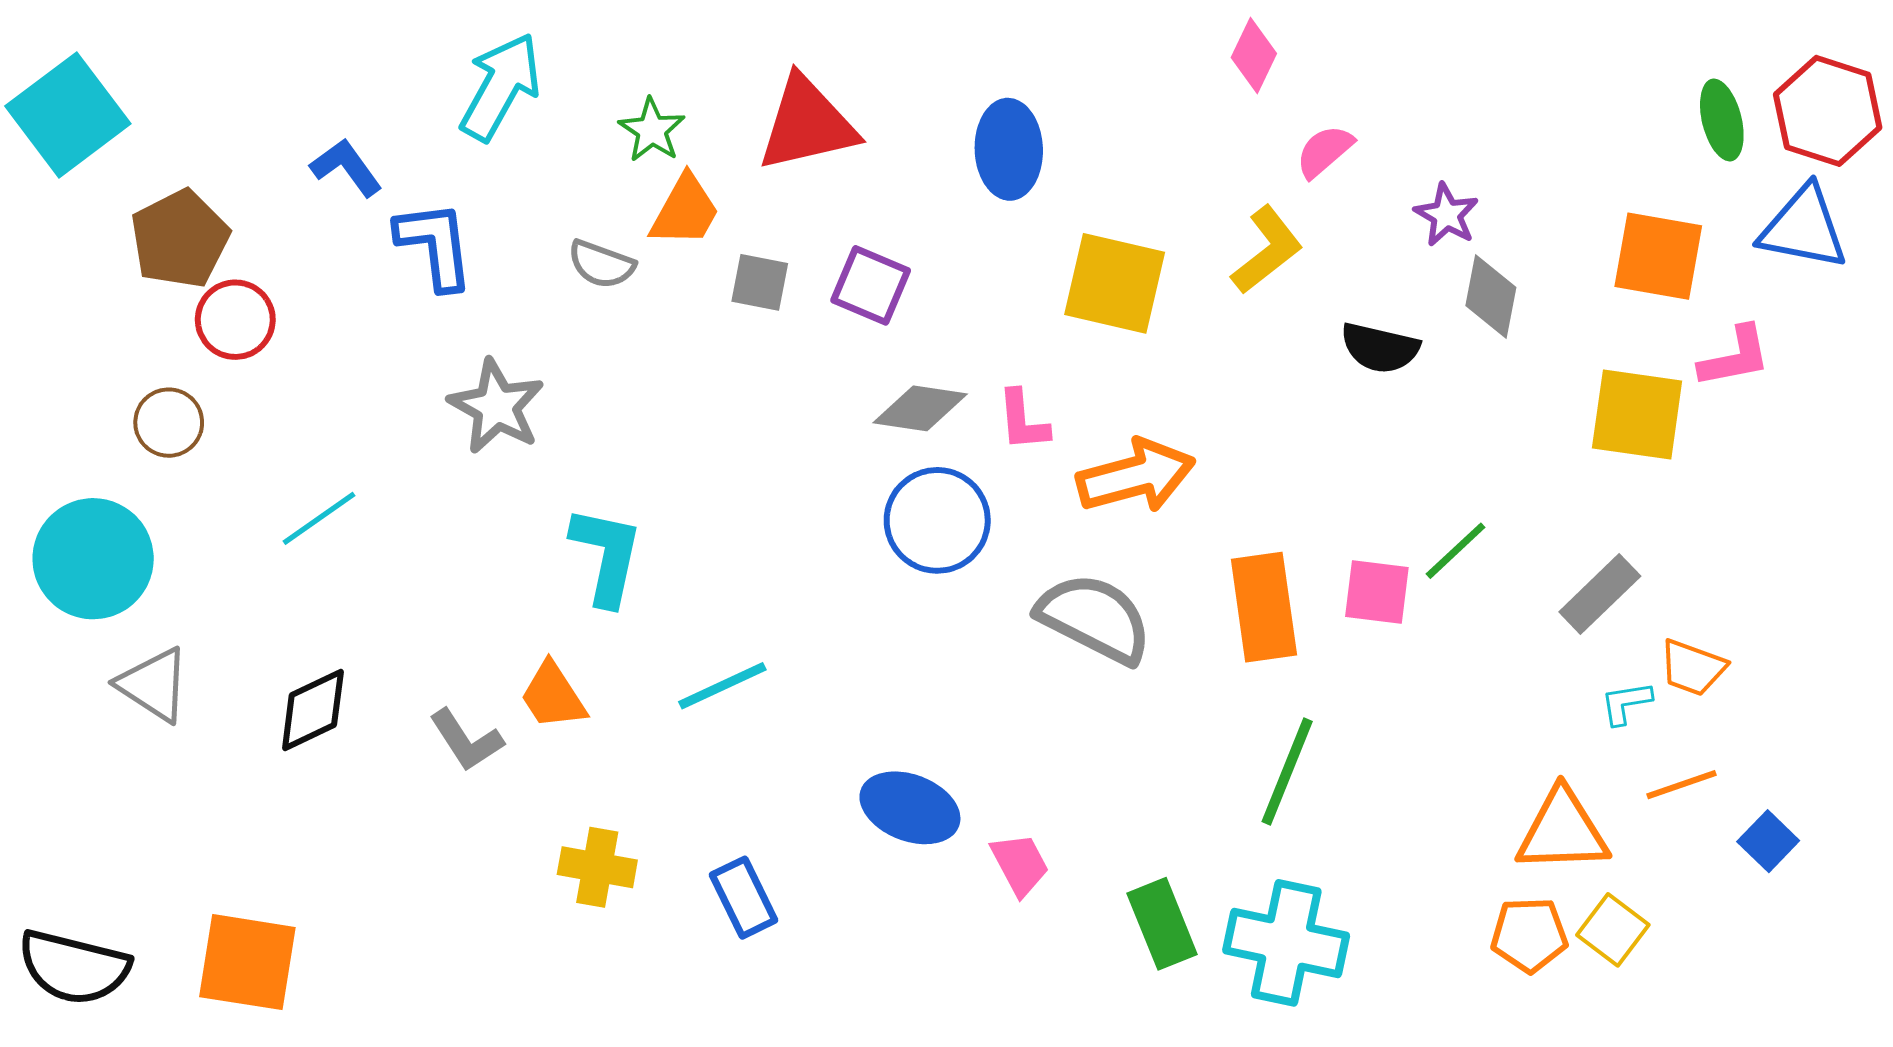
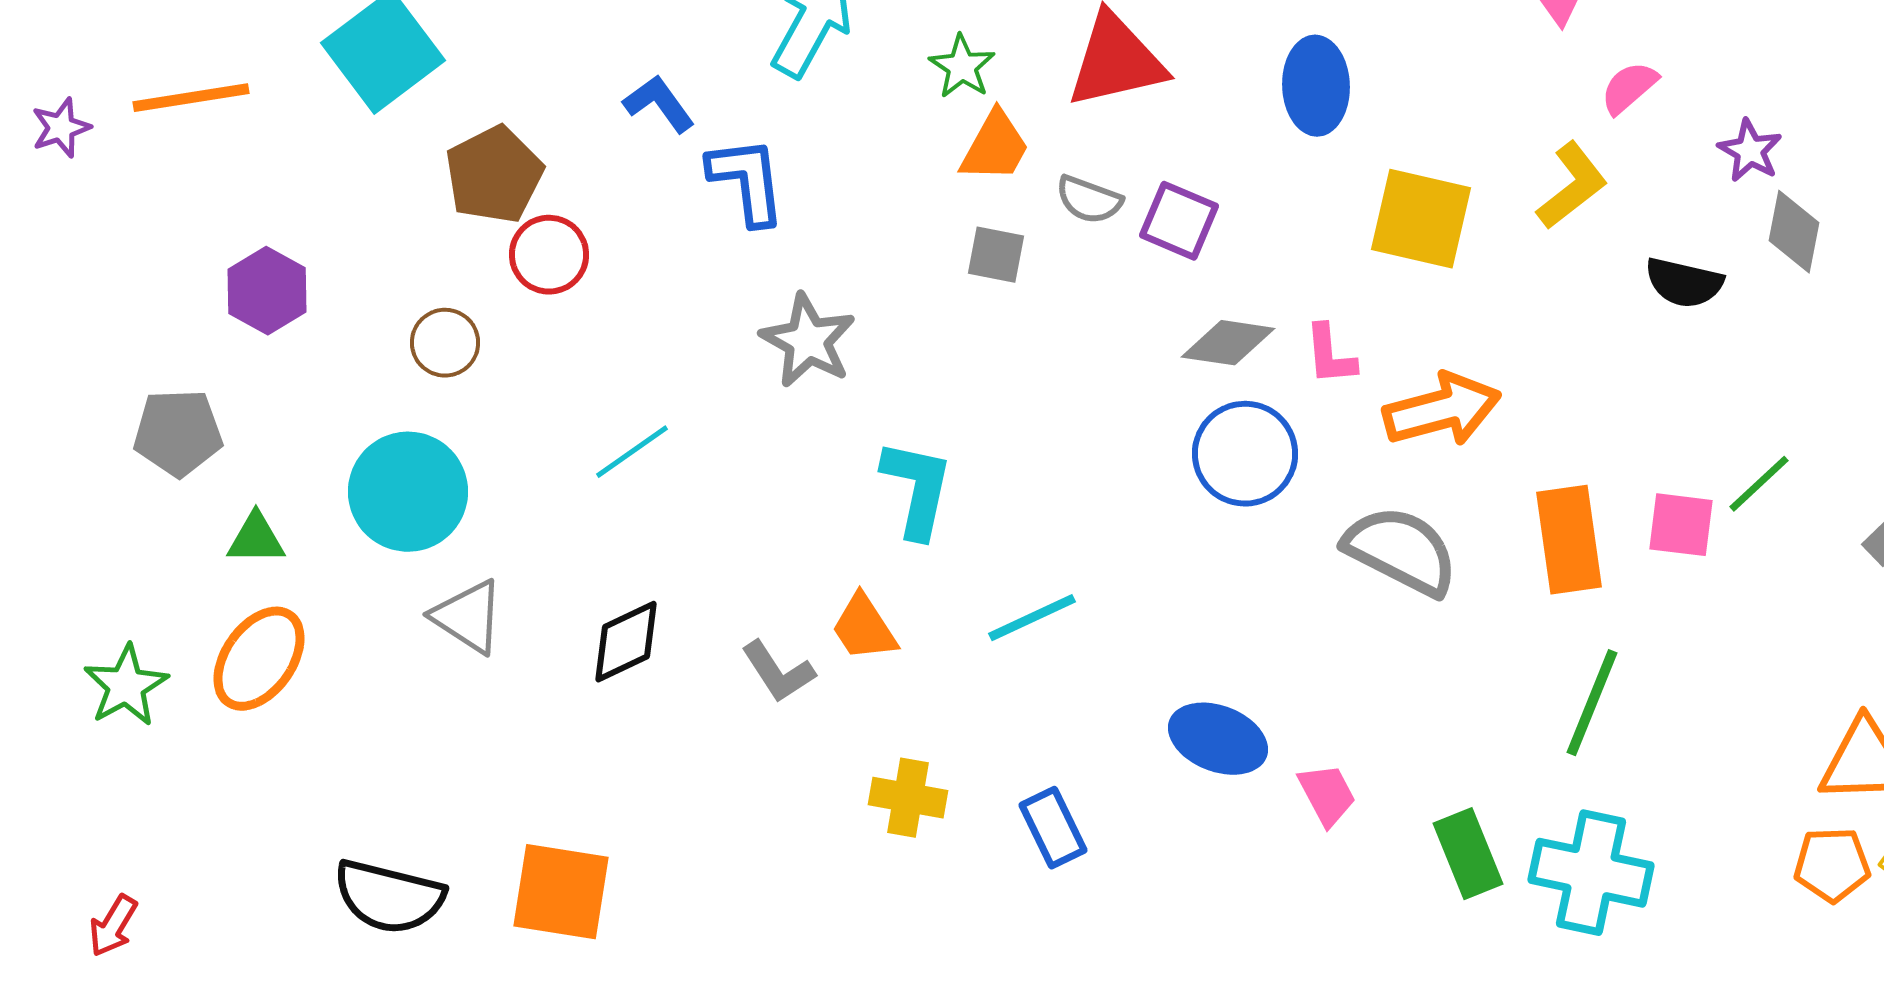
gray semicircle: (601, 264) -> (1089, 200), moved
gray square: (760, 282) -> (996, 255), moved
brown circle: (169, 423) -> (445, 343), moved

